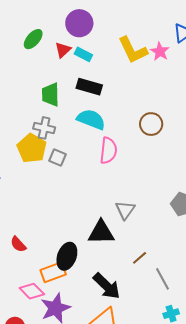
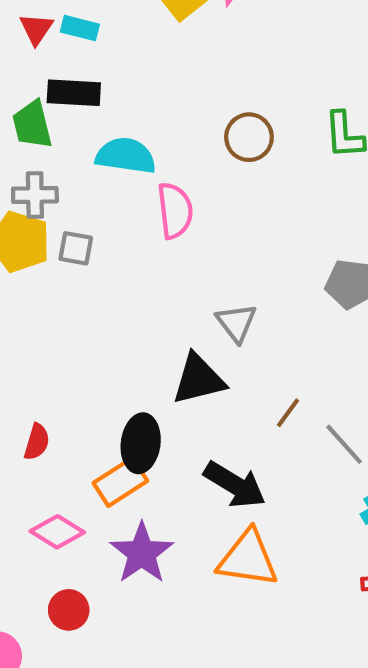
black rectangle: (89, 87) -> (74, 93), moved
red semicircle: (18, 244) -> (37, 442), turned -108
pink diamond: (32, 291) -> (57, 532), moved

